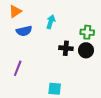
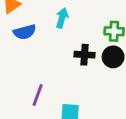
purple line: (18, 68) -> (38, 95), moved

